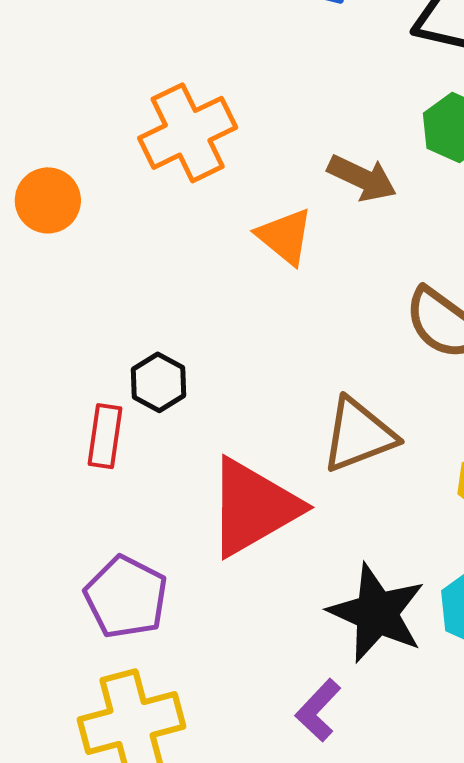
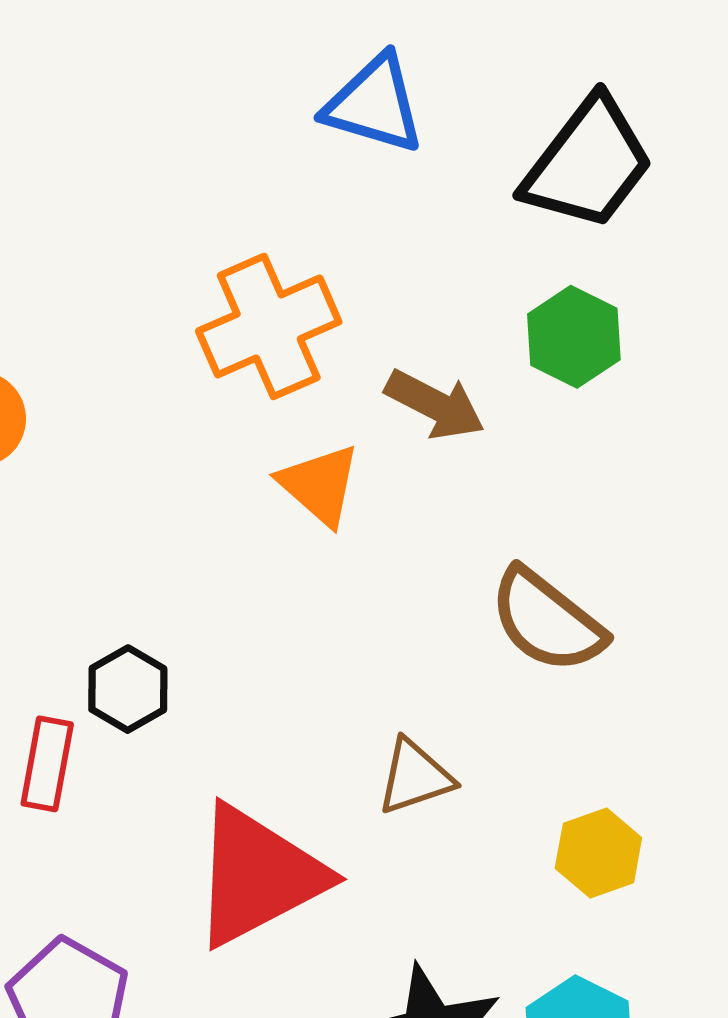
orange cross: (188, 133) -> (269, 326), moved
brown triangle: (359, 435) -> (415, 777), size x0.7

